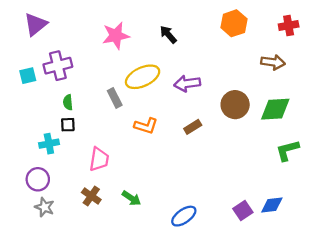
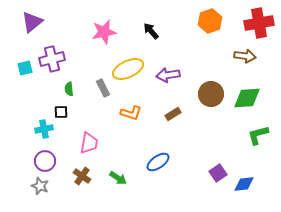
red cross: (289, 25) -> (259, 23), size x1.6
green semicircle: (68, 102) -> (69, 89), moved
purple circle: (38, 179) -> (45, 161), moved
purple square: (243, 211) -> (218, 173), moved
blue ellipse: (184, 216) -> (158, 162), moved

